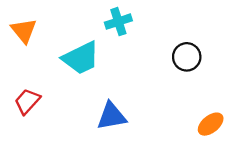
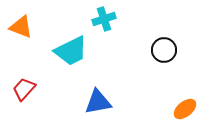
orange triangle: (24, 31) -> (21, 27), turned -30

